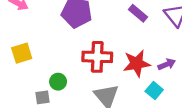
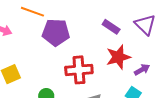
red star: (137, 63) -> (118, 57), moved

